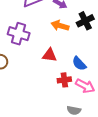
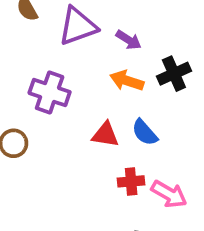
blue semicircle: (79, 64) -> (145, 132), moved

